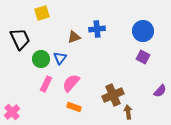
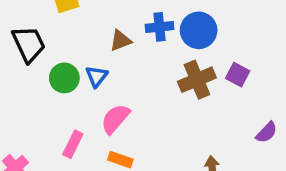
blue circle: (143, 31) -> (199, 30), moved
pink rectangle: (46, 84) -> (73, 144), moved
brown cross: (113, 95) -> (197, 80), moved

